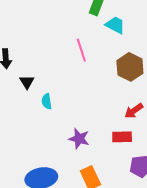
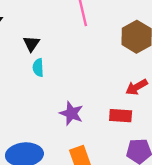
black triangle: (27, 82) -> (31, 44), moved

